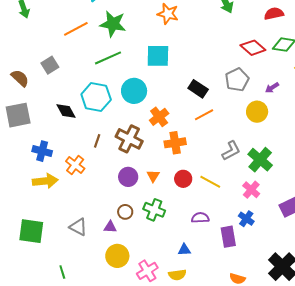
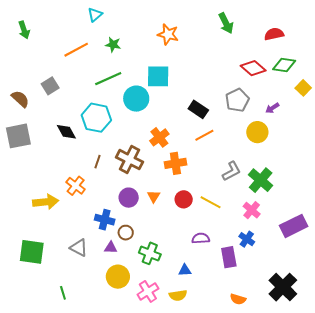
green star: (113, 24) -> (113, 45), size x0.6
cyan circle: (134, 91) -> (136, 99), moved
blue cross: (42, 151) -> (105, 220), moved
green cross: (154, 210) -> (150, 253), moved

